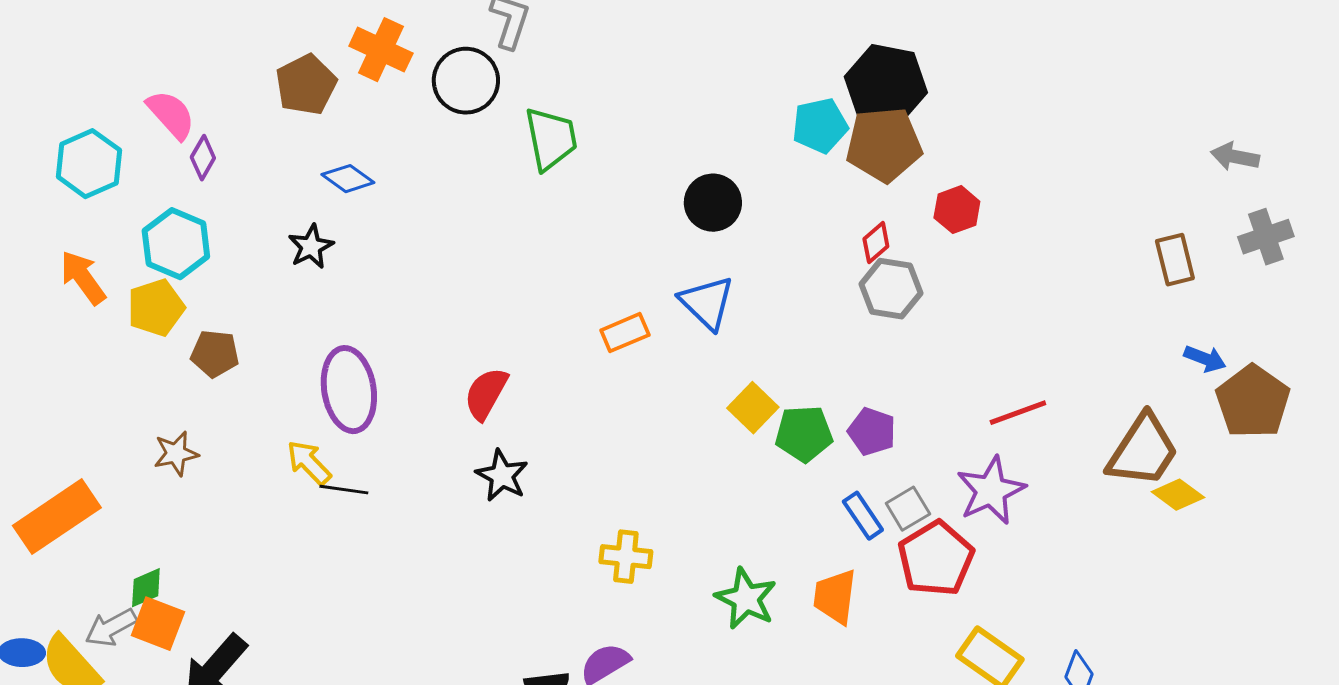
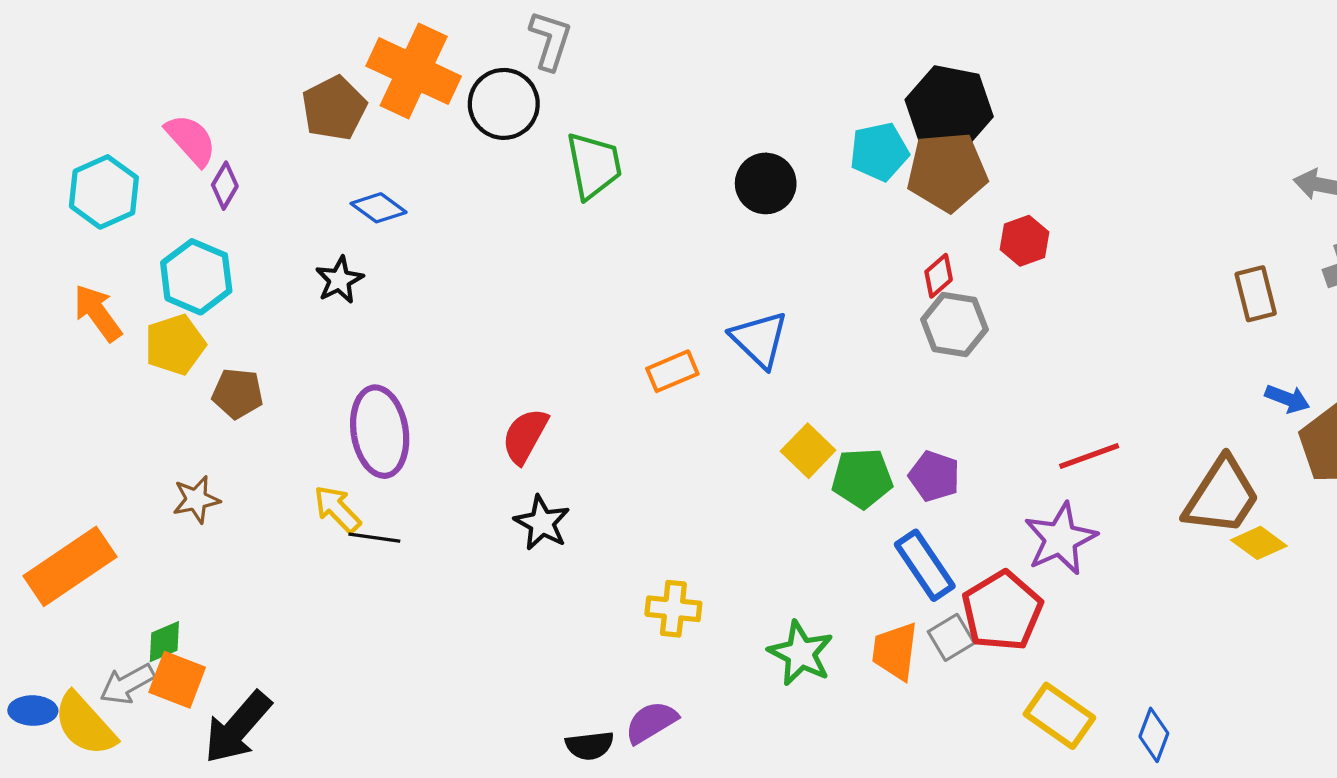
orange cross: (381, 50) -> (414, 71), size x1.4
black circle: (713, 203) -> (766, 183), moved
gray square: (908, 509) -> (951, 637), moved
blue rectangle: (863, 516) -> (925, 565), size x1.4

